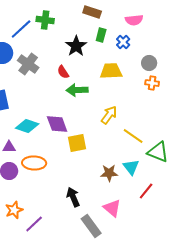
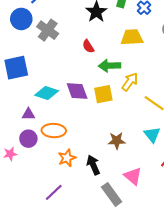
red semicircle: (63, 72) -> (88, 46), moved
green arrow: (77, 90) -> (110, 66), moved
yellow square: (77, 143) -> (103, 94), moved
brown star: (109, 173) -> (117, 141), moved
orange star: (14, 210) -> (67, 158), moved

